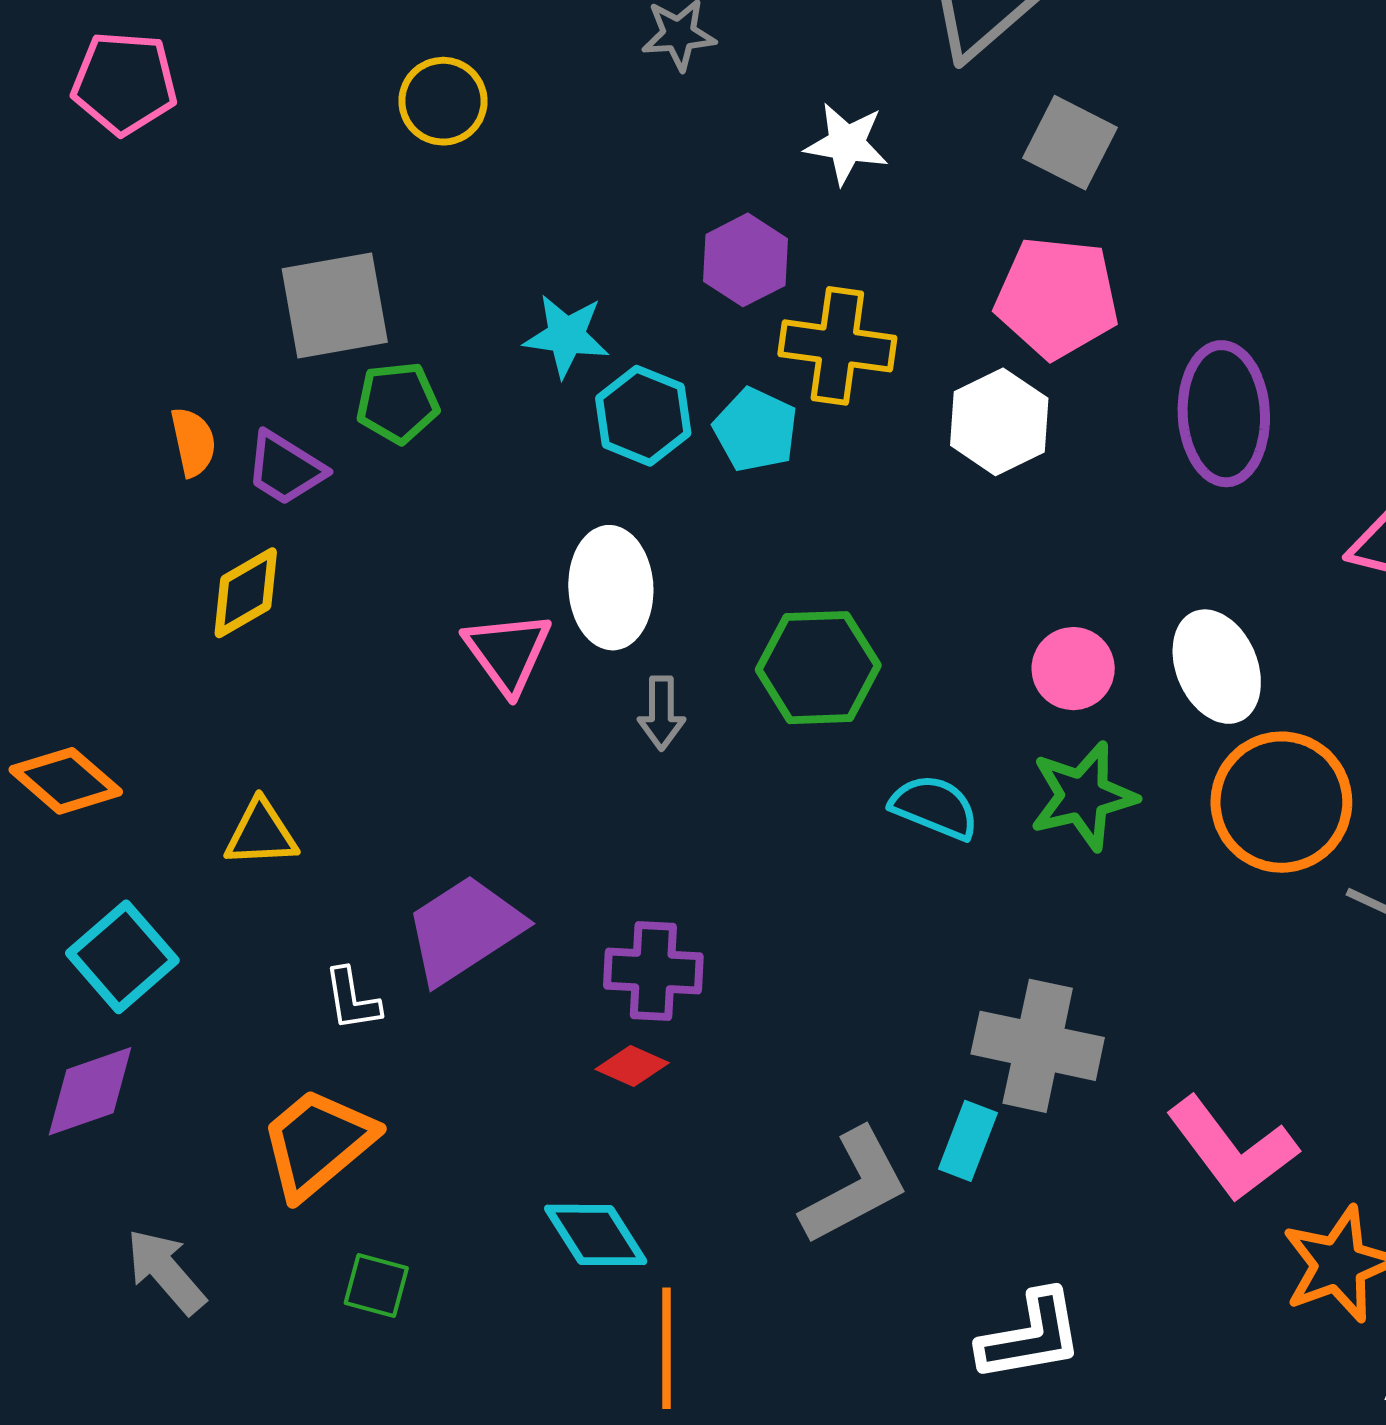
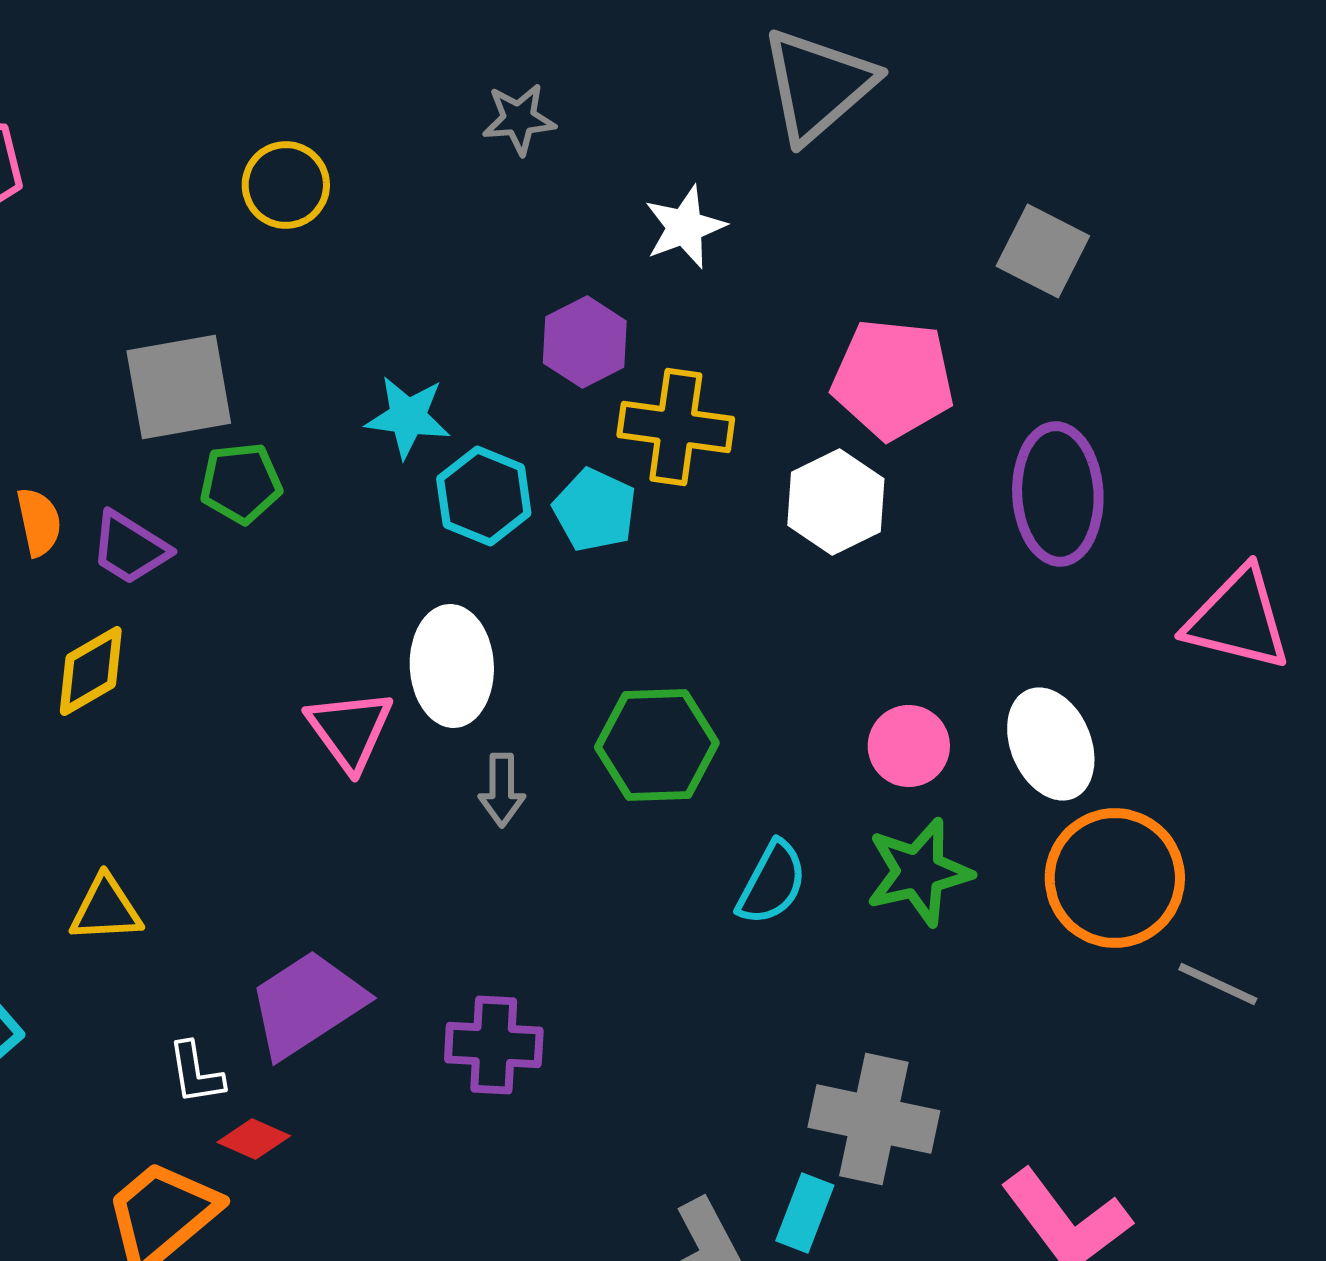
gray square: (1070, 143) -> (1043, 251), moved
white star: (847, 144) -> (685, 227), turned -30
cyan semicircle: (935, 807) -> (772, 883), turned 96
red diamond: (632, 1066) -> (254, 1139), moved

